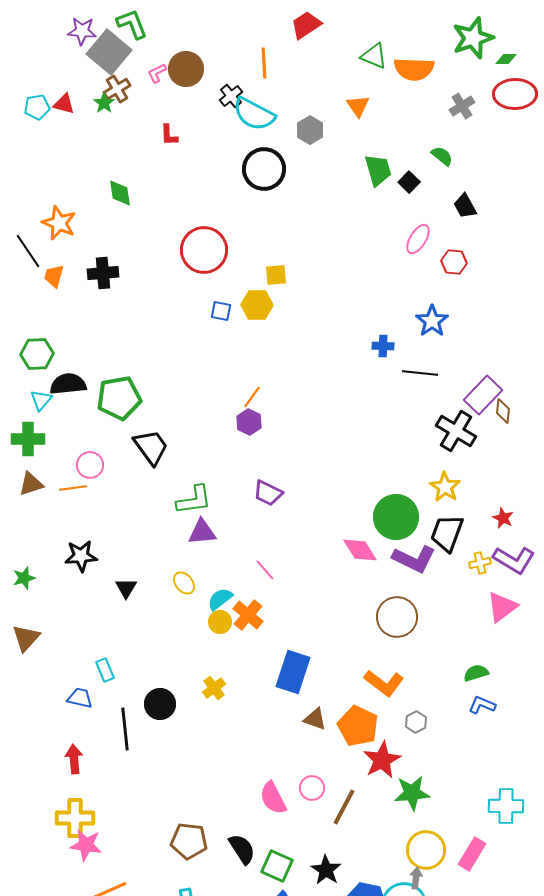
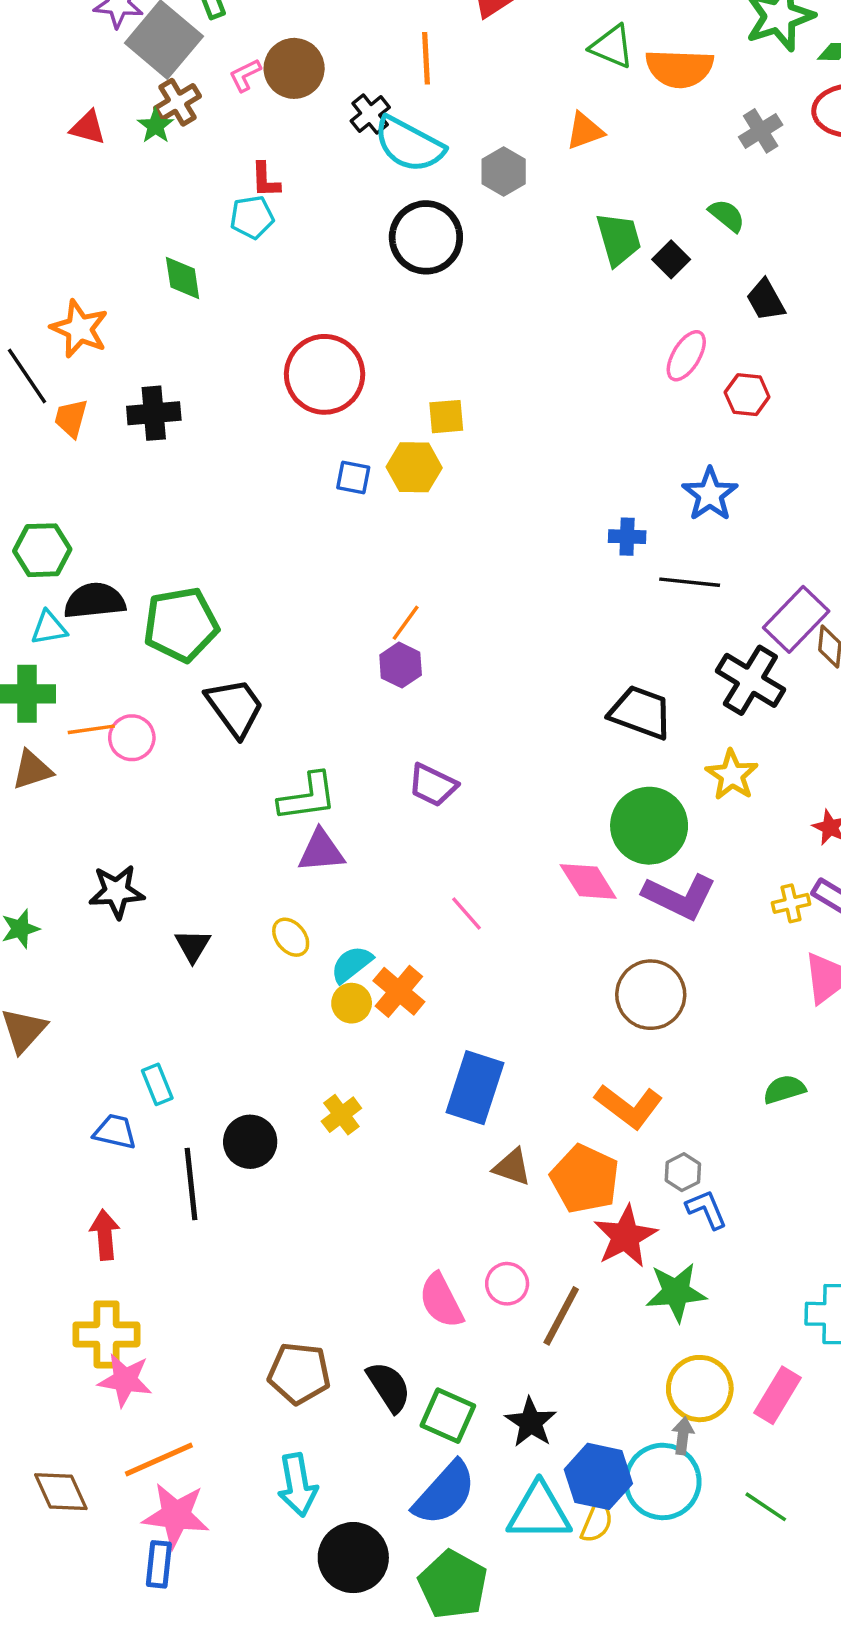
orange triangle: (358, 106) -> (585, 131), turned 45
cyan pentagon: (37, 107) -> (252, 217), moved
cyan triangle: (41, 400) -> (49, 628), turned 40
orange line: (73, 488) -> (91, 729), moved
black trapezoid: (447, 533) -> (641, 712), moved, turned 90
pink line: (265, 570) -> (467, 914), moved
blue L-shape: (482, 705) -> (707, 1209), moved, turned 44

